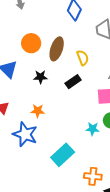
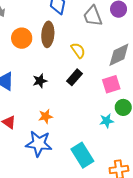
orange circle: (31, 43) -> (22, 38), moved
brown ellipse: (57, 49) -> (48, 34), moved
cyan rectangle: (63, 155) -> (82, 155), turned -65

